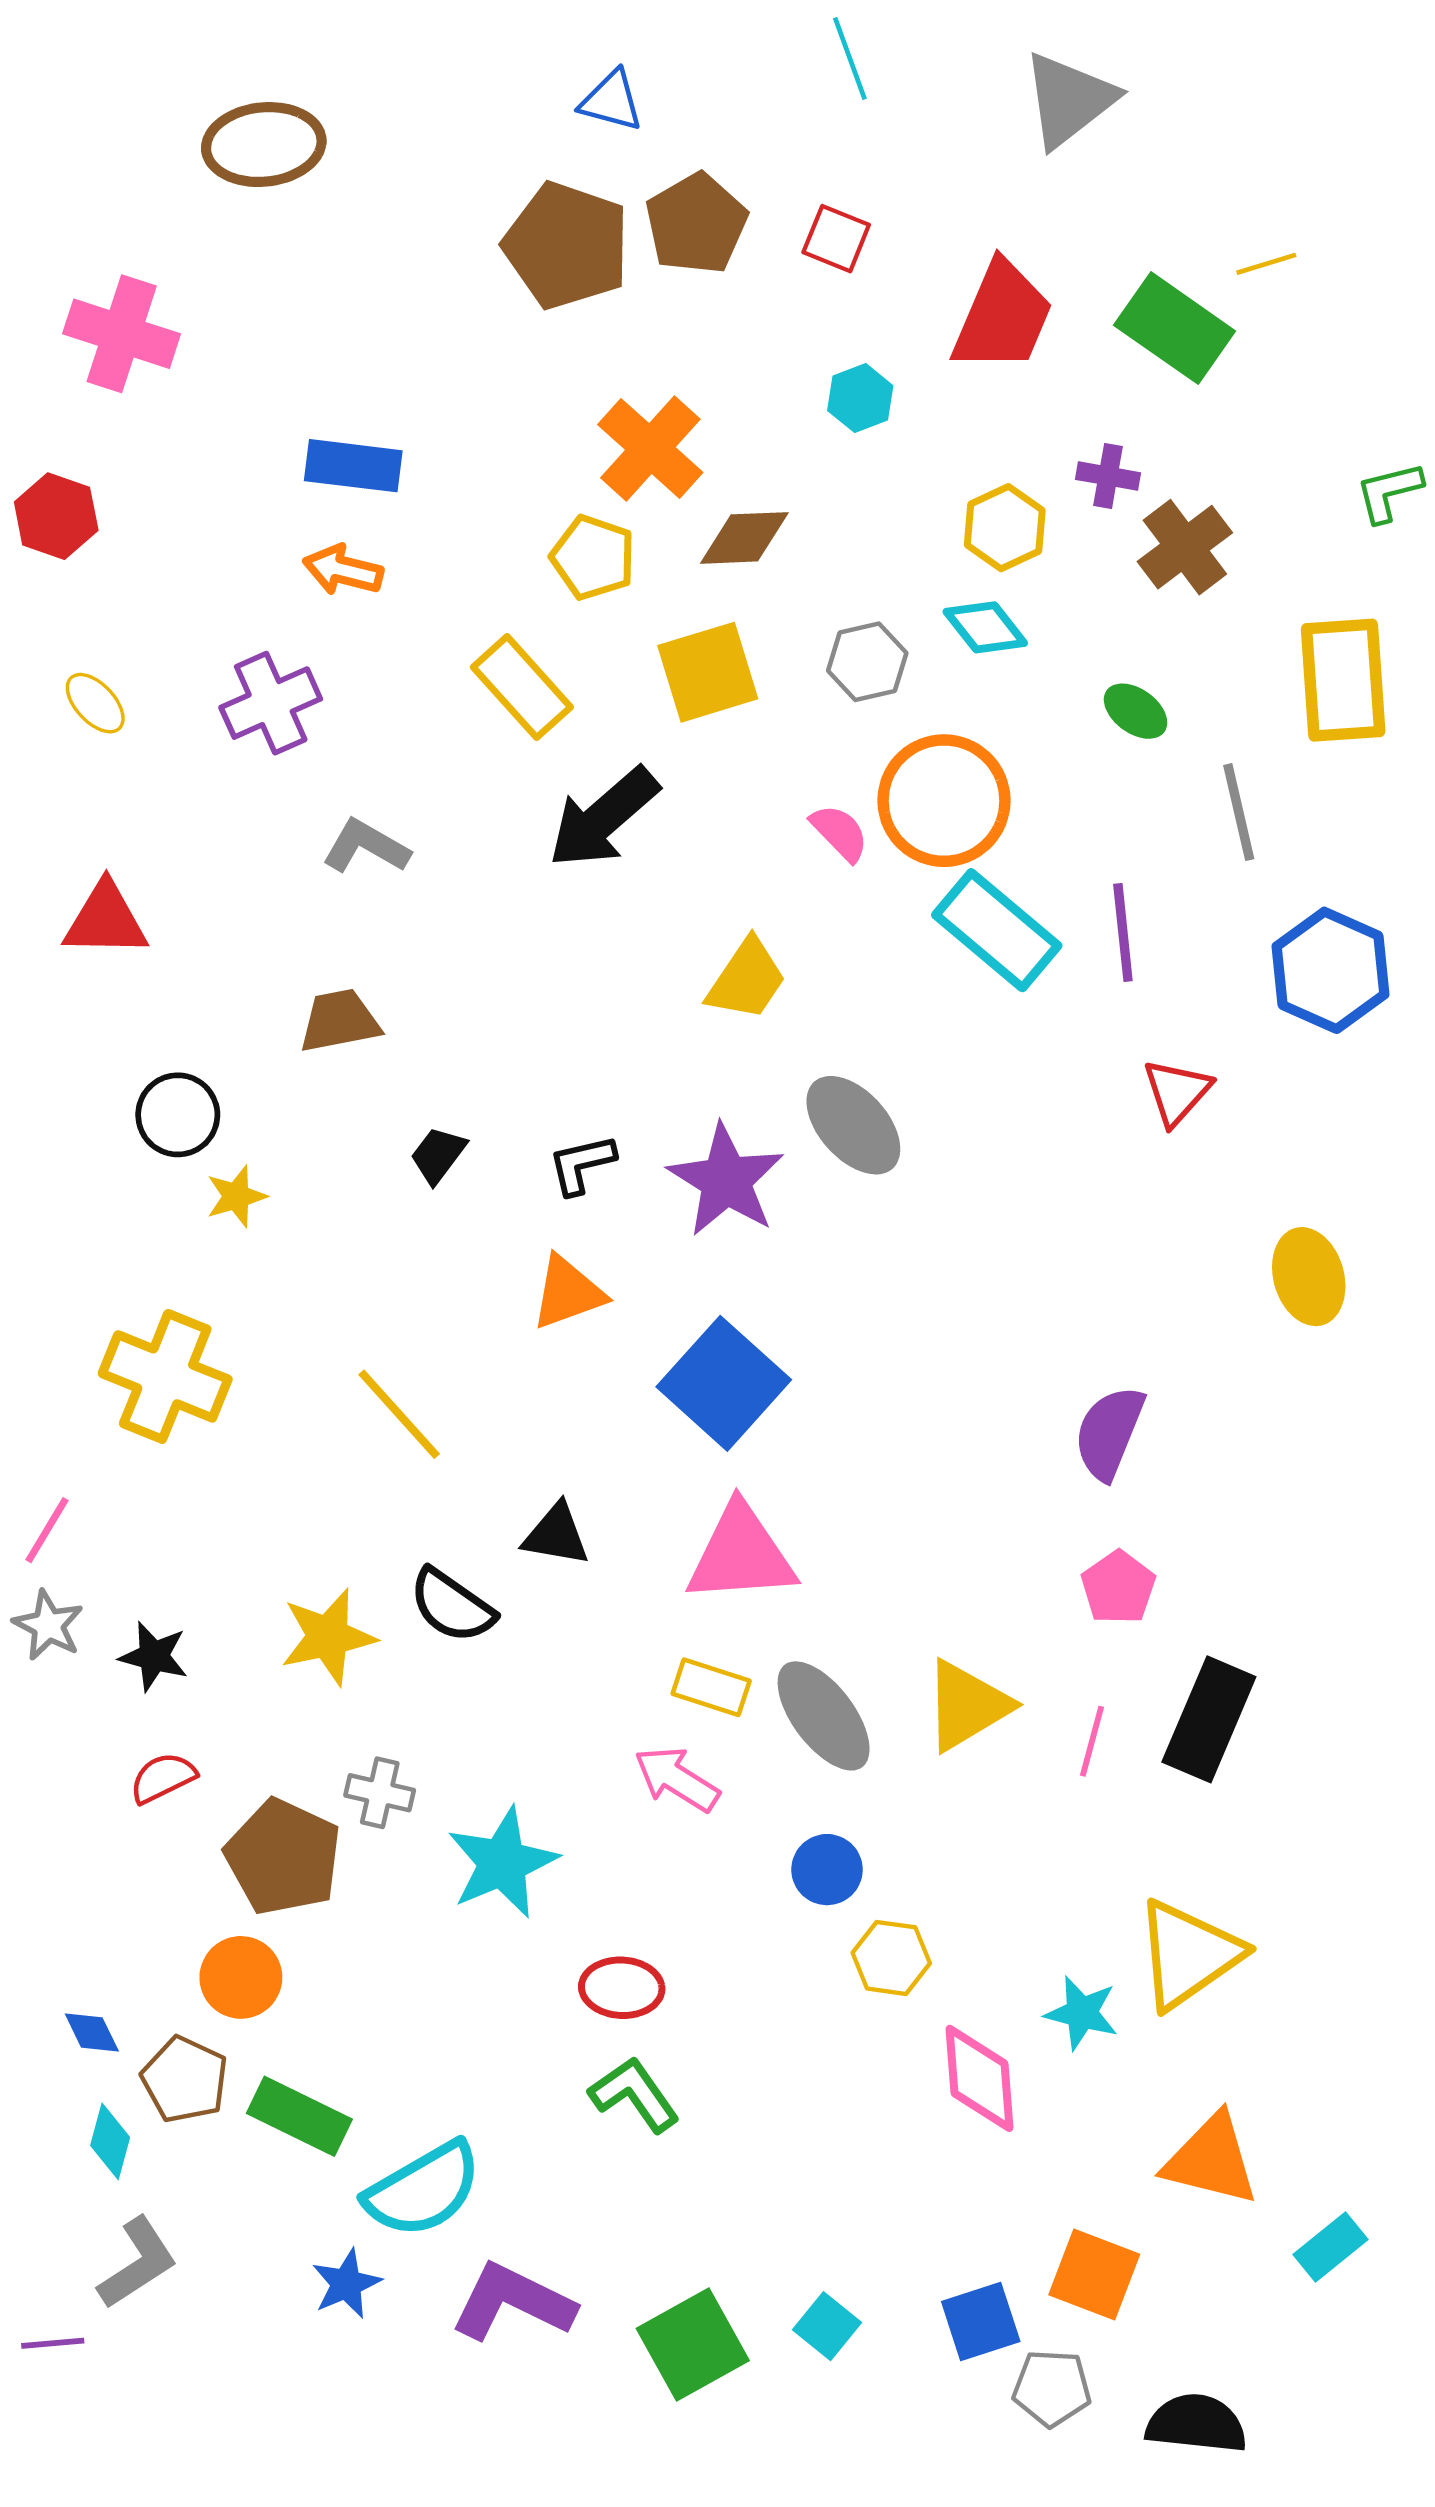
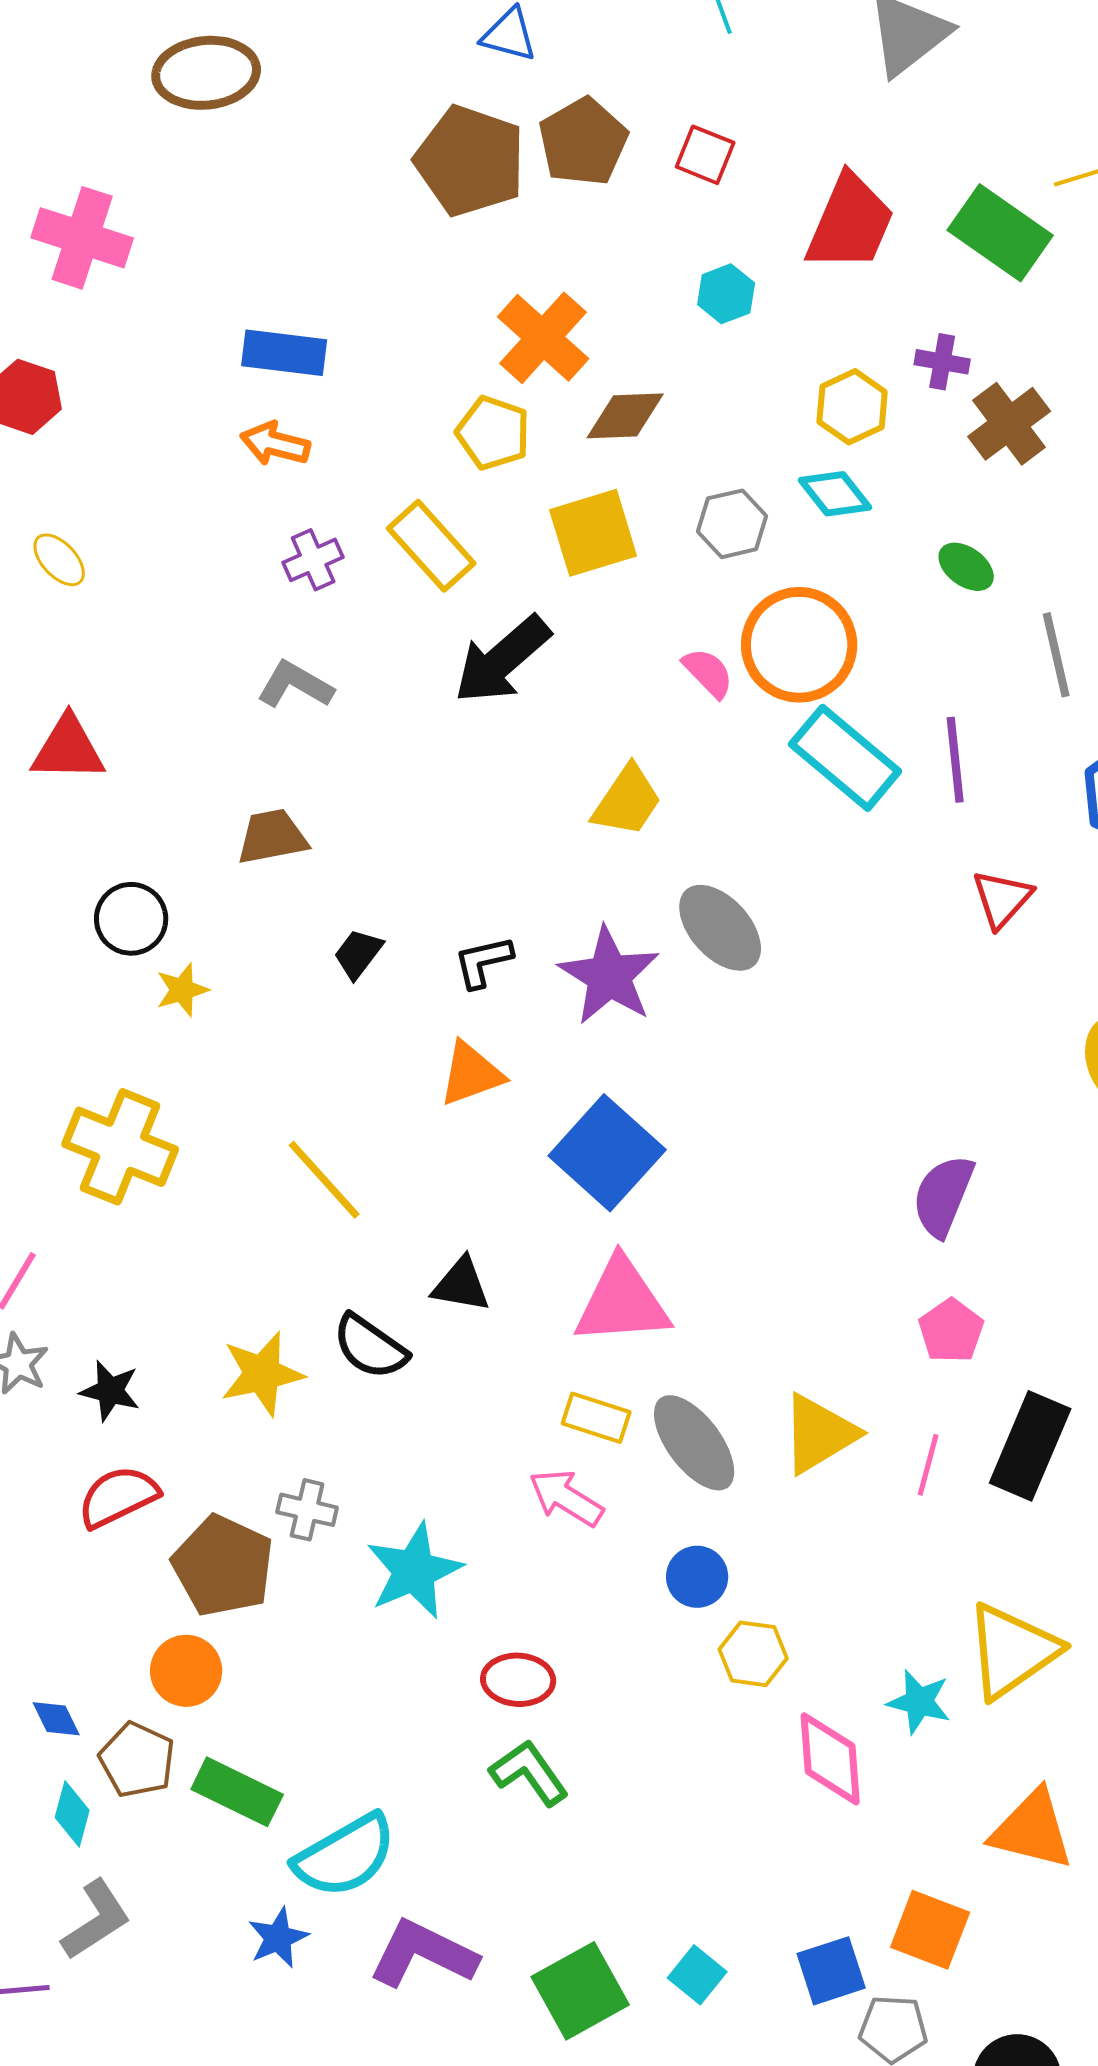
purple cross: (271, 703) -> (313, 560), moved, size x0.7
red semicircle: (163, 1778) -> (118, 1497), size x1.4

